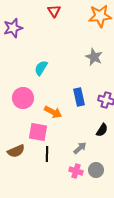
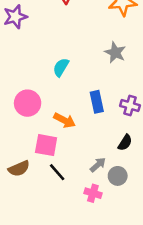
cyan semicircle: (41, 68) -> (61, 67), moved
black line: (47, 154) -> (57, 172), turned -42
gray circle: (96, 170) -> (118, 176), moved

